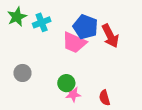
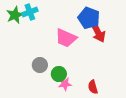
cyan cross: (42, 22) -> (30, 12), moved
blue pentagon: (85, 27) -> (89, 18), moved
gray circle: (22, 73) -> (40, 65), moved

